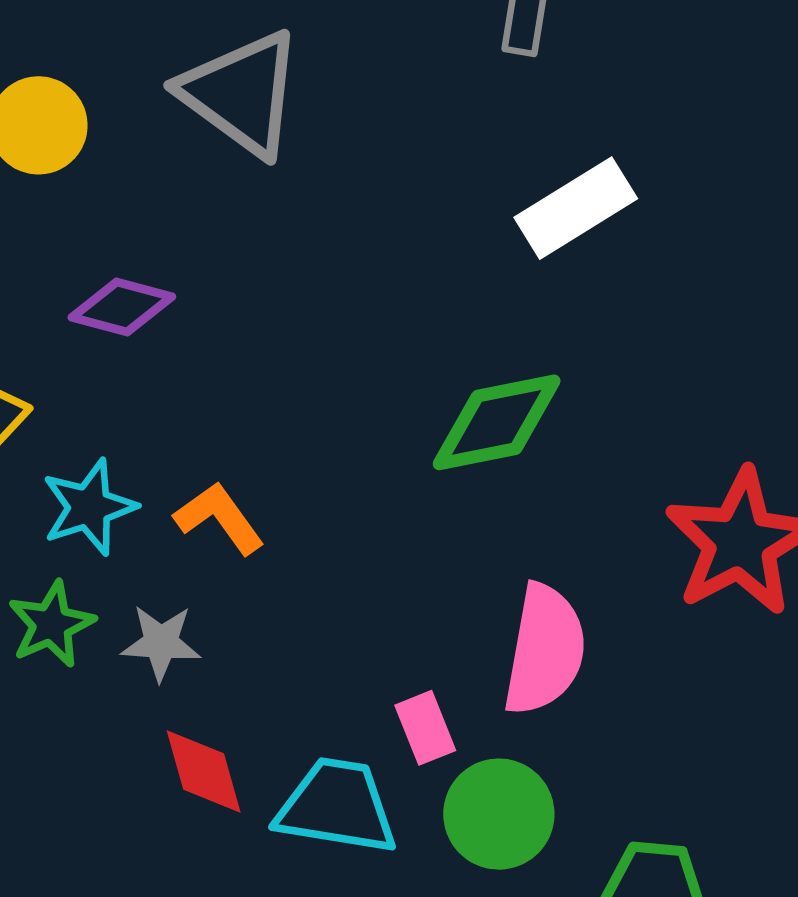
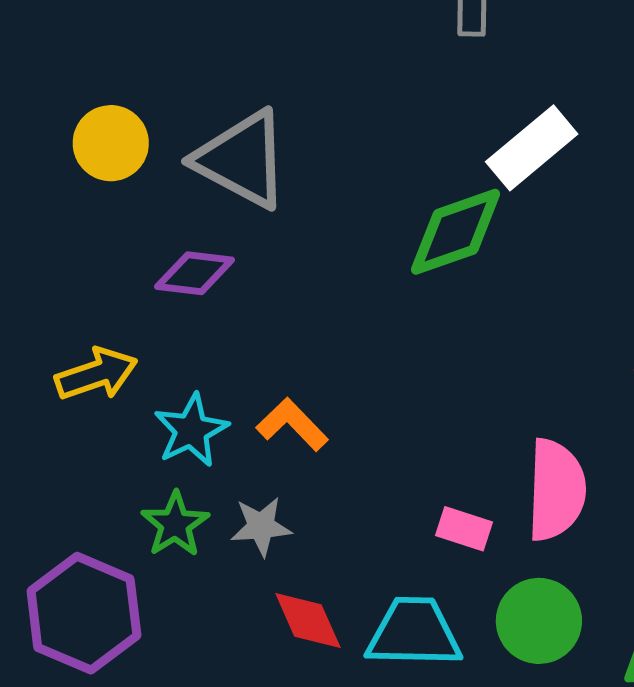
gray triangle: (241, 93) -> (242, 159), moved
green diamond: (497, 422) -> (456, 232), moved
pink rectangle: (425, 728) -> (464, 529), moved, turned -42

